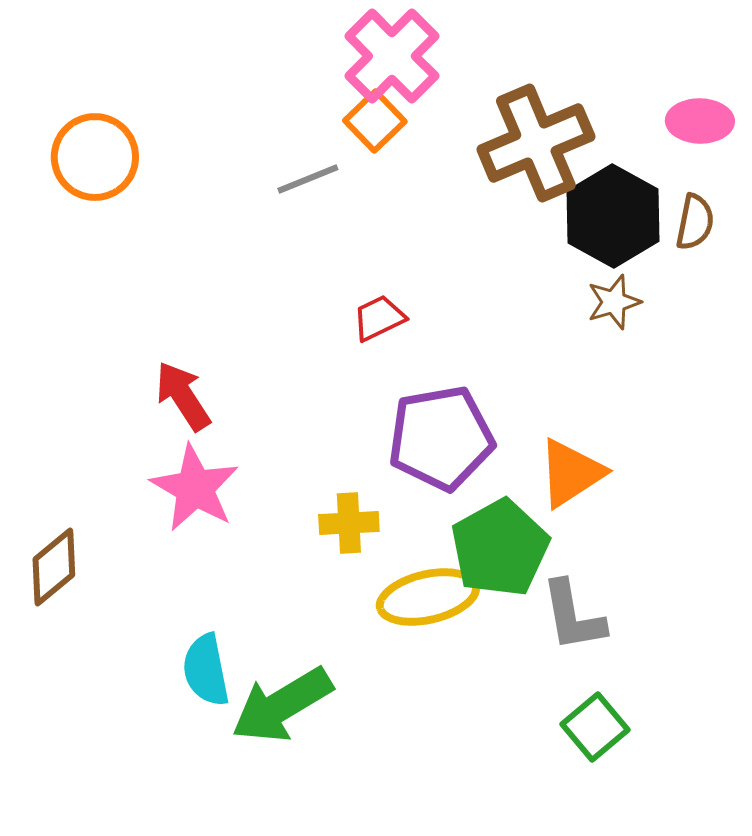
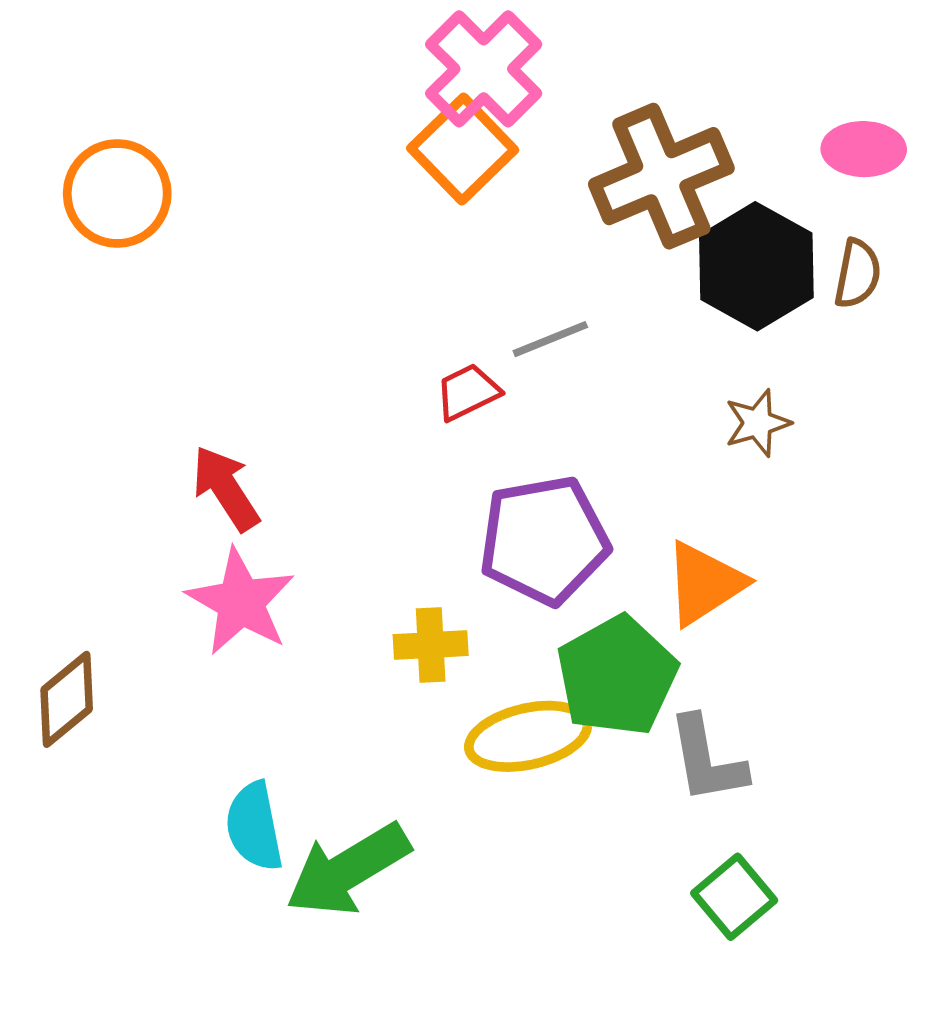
orange square: (375, 121) -> (463, 149), size x1.4
gray line: (308, 179) -> (550, 339), moved
brown star: (614, 302) -> (758, 423), moved

